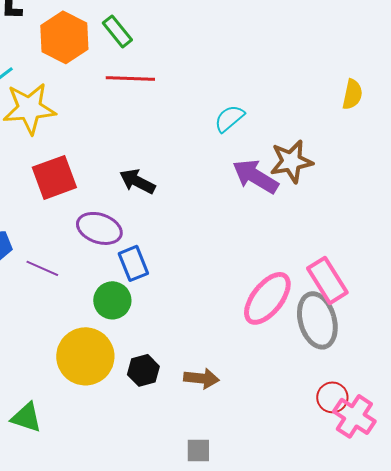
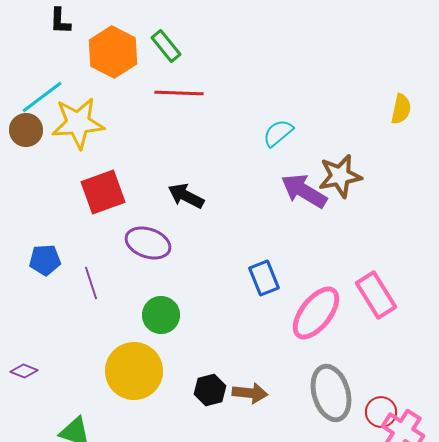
blue rectangle: (133, 263) -> (264, 278), moved
purple line: (42, 268) -> (91, 283), turned 48
gray ellipse: (317, 320) -> (331, 393), moved
black hexagon: (143, 370) -> (210, 390), moved

